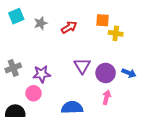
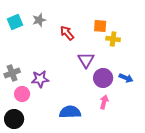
gray star: (41, 23) -> (39, 20), moved
red arrow: (69, 27) -> (67, 33), turned -98
purple triangle: (82, 66) -> (86, 60), moved
pink circle: (33, 93) -> (22, 94), moved

